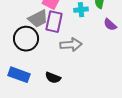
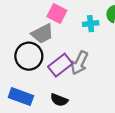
purple rectangle: (54, 22) -> (60, 65), moved, turned 40
gray arrow: (71, 45) -> (79, 63), turned 120

